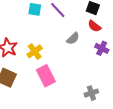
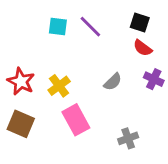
gray semicircle: (73, 39) -> (113, 82), moved
gray cross: (91, 93) -> (128, 138), moved

